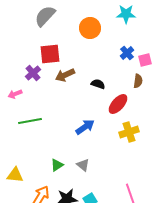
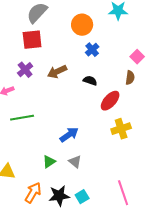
blue cross: (127, 53) -> (92, 50), moved
red square: (50, 54) -> (32, 40), moved
pink square: (145, 60) -> (137, 57), turned -32
blue arrow: (85, 127) -> (69, 135), moved

